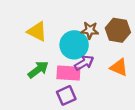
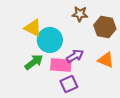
brown star: (90, 30) -> (80, 14), moved
cyan circle: (74, 45) -> (50, 40), moved
purple square: (66, 95) -> (69, 84), moved

